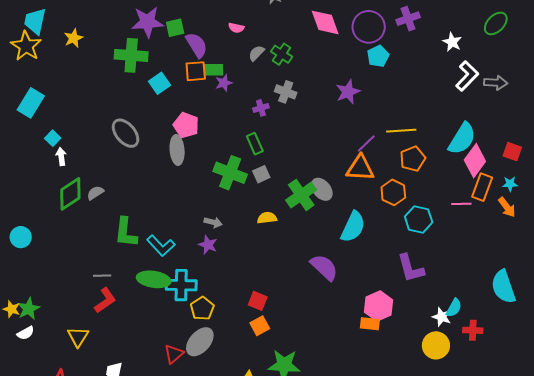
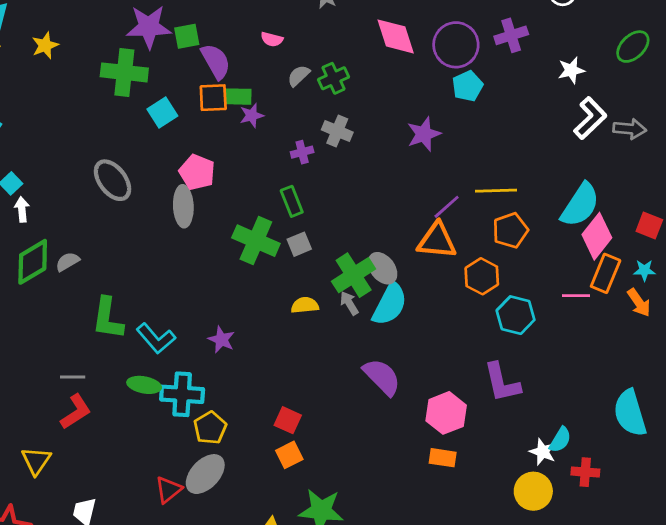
white star: (452, 42) -> (571, 70), turned 30
green cross: (282, 54) -> (333, 78), turned 30
gray arrow: (213, 222) -> (349, 303), moved, turned -138
cyan semicircle: (353, 227) -> (390, 304), moved
green ellipse: (154, 279) -> (144, 385), size x0.7
pink hexagon: (379, 306) -> (446, 413), moved

